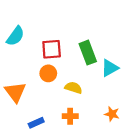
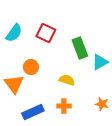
red square: (52, 49) -> (46, 33), moved, turned 30
orange circle: (48, 73) -> (31, 67), moved
blue rectangle: (36, 123) -> (33, 112), size x1.5

